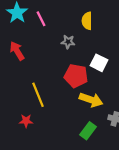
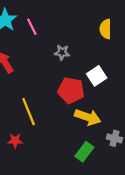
yellow semicircle: (87, 21) -> (106, 29), moved
white square: (99, 63) -> (97, 76), turned 30

